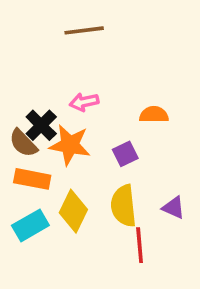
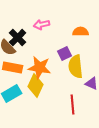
orange star: (70, 145) -> (40, 68), moved
yellow semicircle: (123, 206) -> (76, 66), moved

